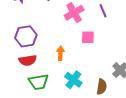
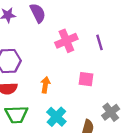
pink square: (88, 37) -> (86, 79), moved

